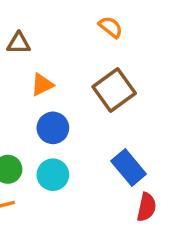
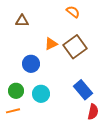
orange triangle: (42, 85) -> (51, 44), moved
blue circle: (53, 128) -> (31, 64), moved

